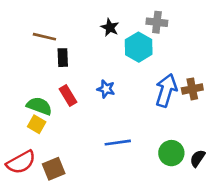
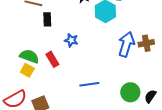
blue star: (106, 89) -> (71, 40), moved
red rectangle: (68, 95) -> (52, 59), moved

